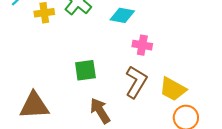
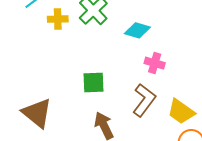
brown triangle: (34, 106) -> (37, 113), turned 36

